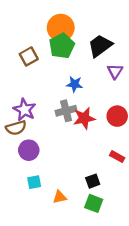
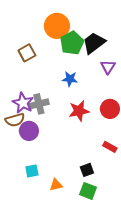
green pentagon: (62, 46) -> (72, 43), moved
gray cross: (66, 111) -> (39, 104), moved
purple circle: (29, 150) -> (29, 131), moved

